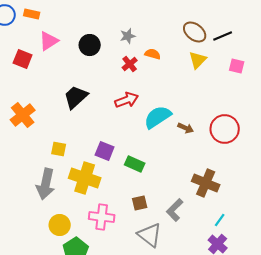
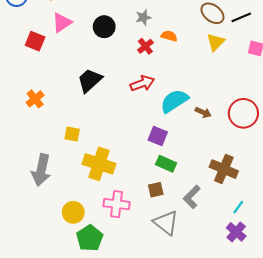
orange cross: (23, 115) -> (35, 99), size x0.7
purple square: (105, 151) -> (158, 136), moved
green rectangle: (135, 164) -> (166, 164), moved
gray arrow: (46, 184) -> (41, 170), moved

